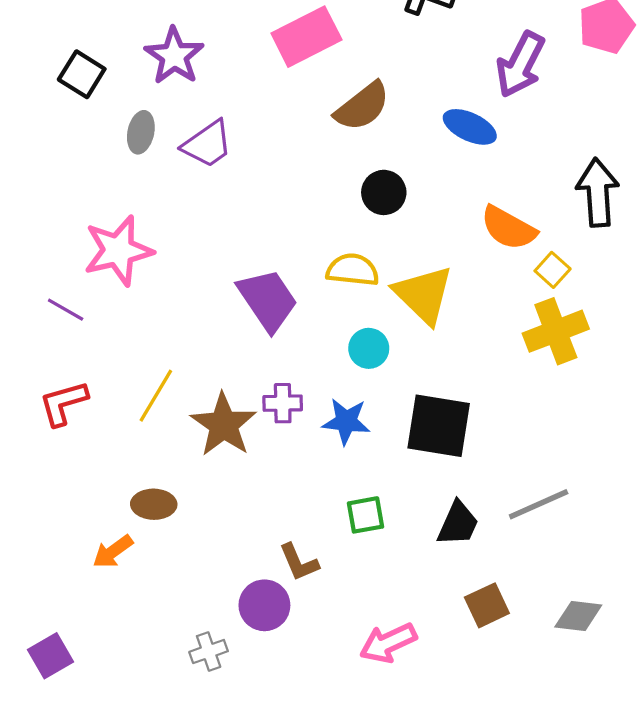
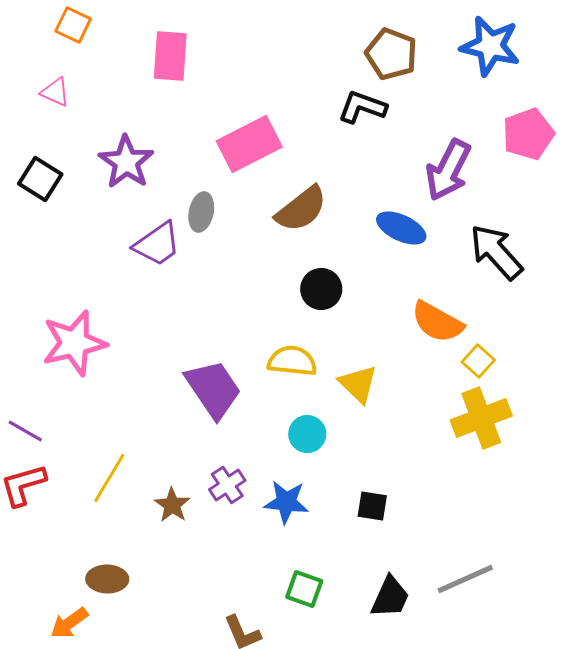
gray ellipse: (141, 132) -> (201, 212), moved
black arrow: (598, 192) -> (496, 252), moved, turned -38
yellow triangle: (424, 295) -> (358, 384), size x0.7
purple line: (66, 310) -> (25, 431), moved
purple cross: (283, 403) -> (227, 485), turned -33
brown star: (224, 425) -> (172, 505), size x0.6
black square: (439, 426) -> (372, 506), size x0.5
green square: (366, 515) -> (304, 589), turned 30

